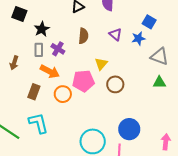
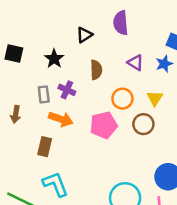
black star: (42, 29) -> (54, 59), moved
yellow triangle: (101, 64) -> (155, 98), moved
orange circle: (63, 94) -> (122, 99), moved

